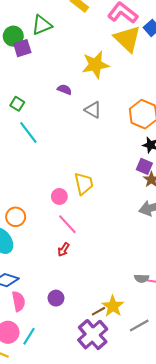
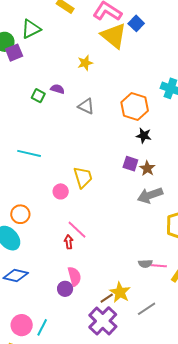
yellow star: (95, 65) -> (85, 63), size x0.6
green square: (17, 104) -> (38, 96), moved
cyan line: (28, 132) -> (29, 153), moved, turned -35
purple square: (144, 166) -> (130, 164), moved
pink line: (67, 224) -> (77, 230), moved
red arrow: (64, 250) -> (69, 242), turned 144
pink semicircle: (19, 301) -> (74, 276), moved

